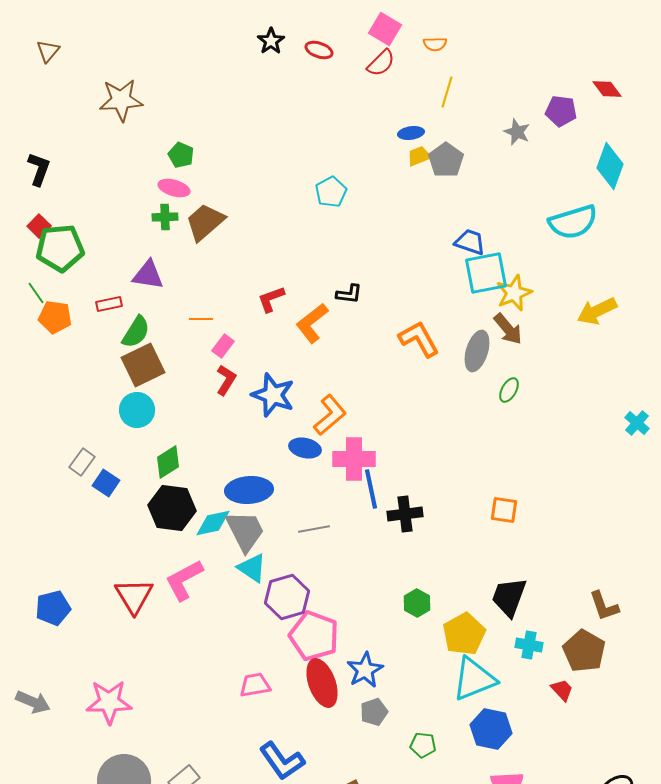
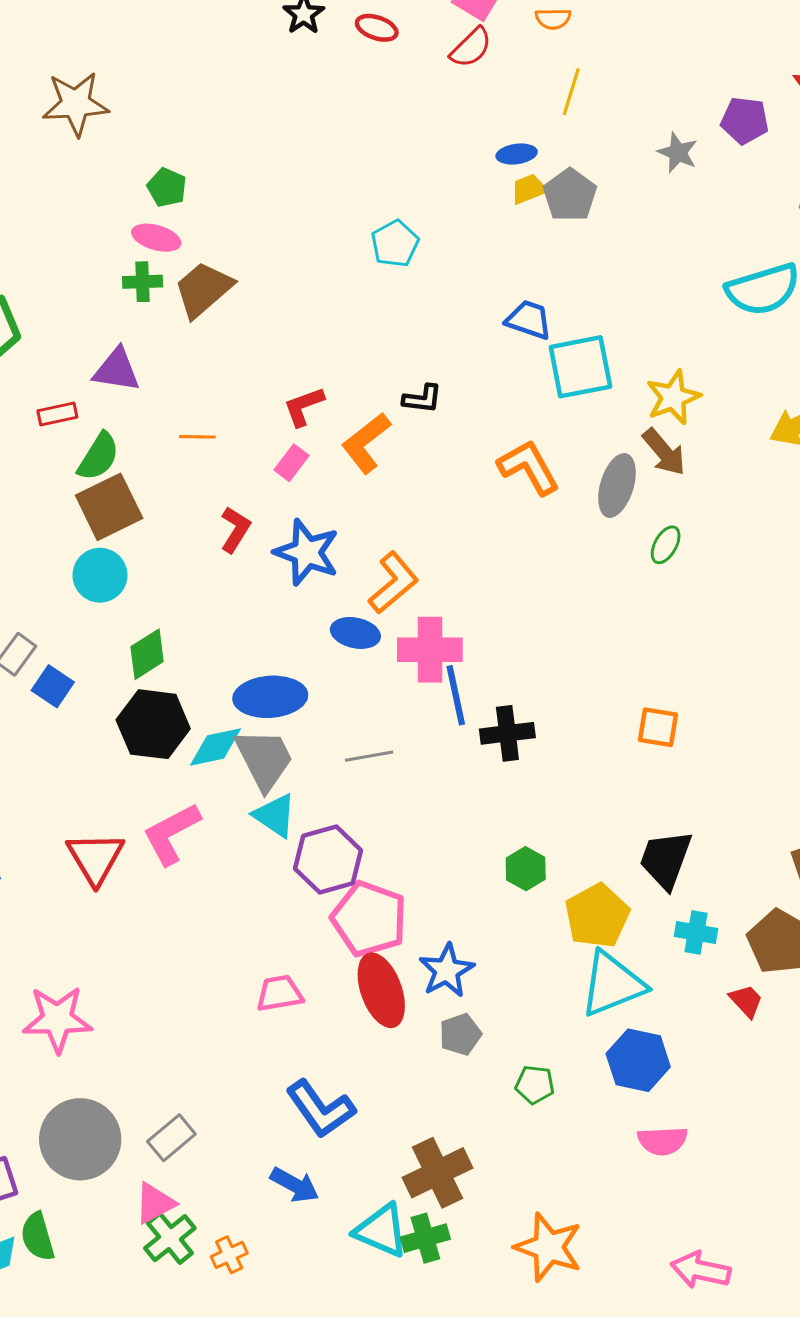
blue trapezoid: (470, 242) -> (529, 320), moved
cyan square: (486, 273) -> (580, 367), moved
pink rectangle: (223, 346) -> (292, 463), moved

